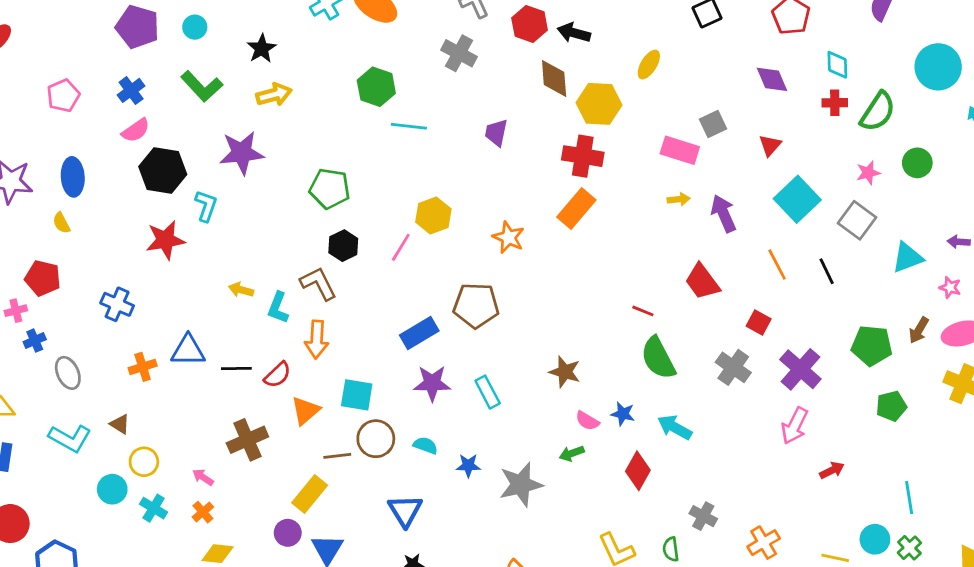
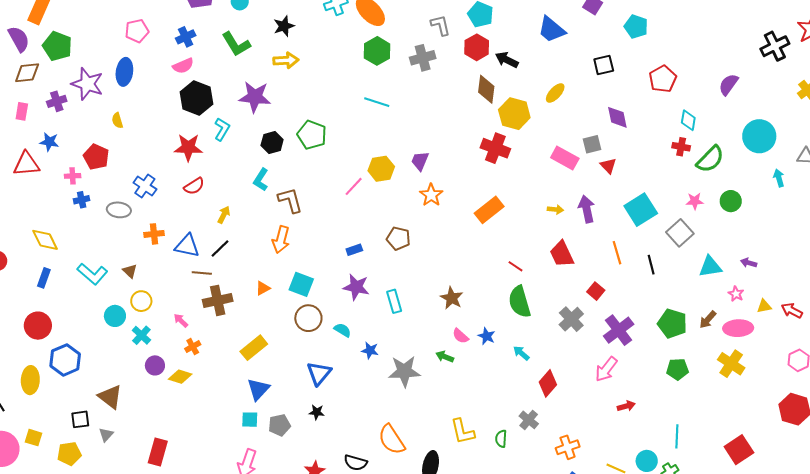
gray cross: (459, 53) -> (423, 58), turned 35
purple diamond: (772, 79) -> (617, 117), moved
green hexagon: (376, 87) -> (377, 51), moved
purple trapezoid: (496, 133) -> (420, 161), moved
red triangle: (770, 145) -> (608, 166), moved, turned -36
blue ellipse: (73, 177) -> (124, 72), moved
yellow arrow: (679, 199) -> (555, 209), moved
orange rectangle: (576, 208) -> (489, 210), moved
black hexagon: (343, 246) -> (272, 142), moved
yellow arrow: (241, 290) -> (224, 215), moved, turned 90
brown pentagon: (476, 305) -> (398, 238), size x0.7
cyan L-shape: (278, 308) -> (261, 180), moved
blue rectangle: (419, 333) -> (354, 250), size x0.6
blue triangle: (188, 350) -> (187, 246), moved
black line: (236, 369) -> (220, 248), turned -55
gray ellipse: (68, 373) -> (119, 210), moved, turned -70
red semicircle: (278, 375) -> (194, 186), moved
orange triangle: (305, 411) -> (263, 288), size x0.7
cyan arrow: (675, 427) -> (521, 353), size x0.7
green arrow: (572, 453) -> (445, 357), turned 30
brown line: (337, 456) -> (202, 273), moved
red diamond: (638, 471) -> (548, 383), moved
orange cross: (203, 512) -> (193, 347), moved
purple circle: (288, 533) -> (155, 365), moved

